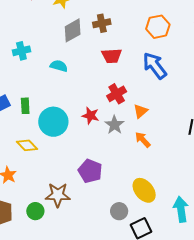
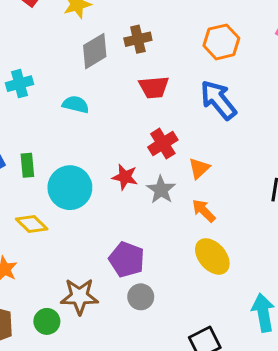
yellow ellipse: (144, 190) -> (212, 256), moved
gray circle: (119, 211) -> (141, 297), moved

